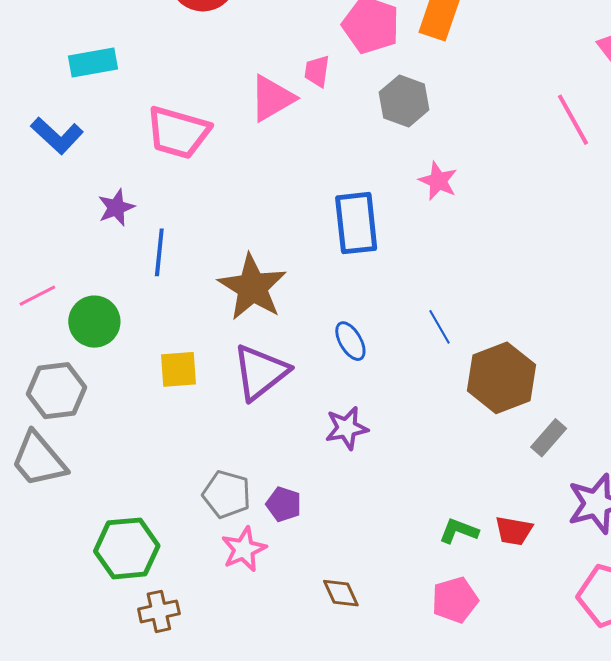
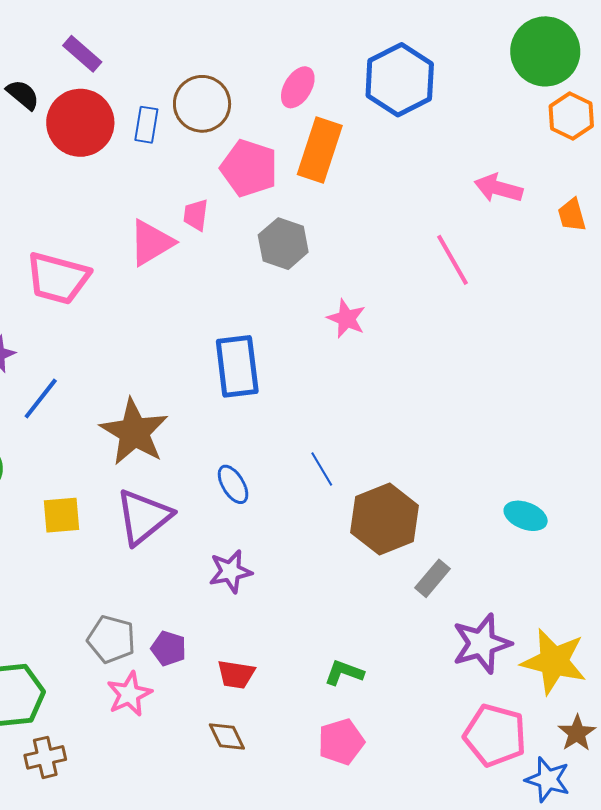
pink star: (438, 181) -> (346, 319), moved
blue line: (159, 252) -> (41, 398), turned 33
red trapezoid: (514, 531) -> (236, 674), moved

